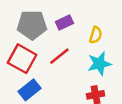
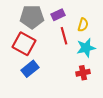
red line: (59, 56) -> (64, 36), moved, turned -66

